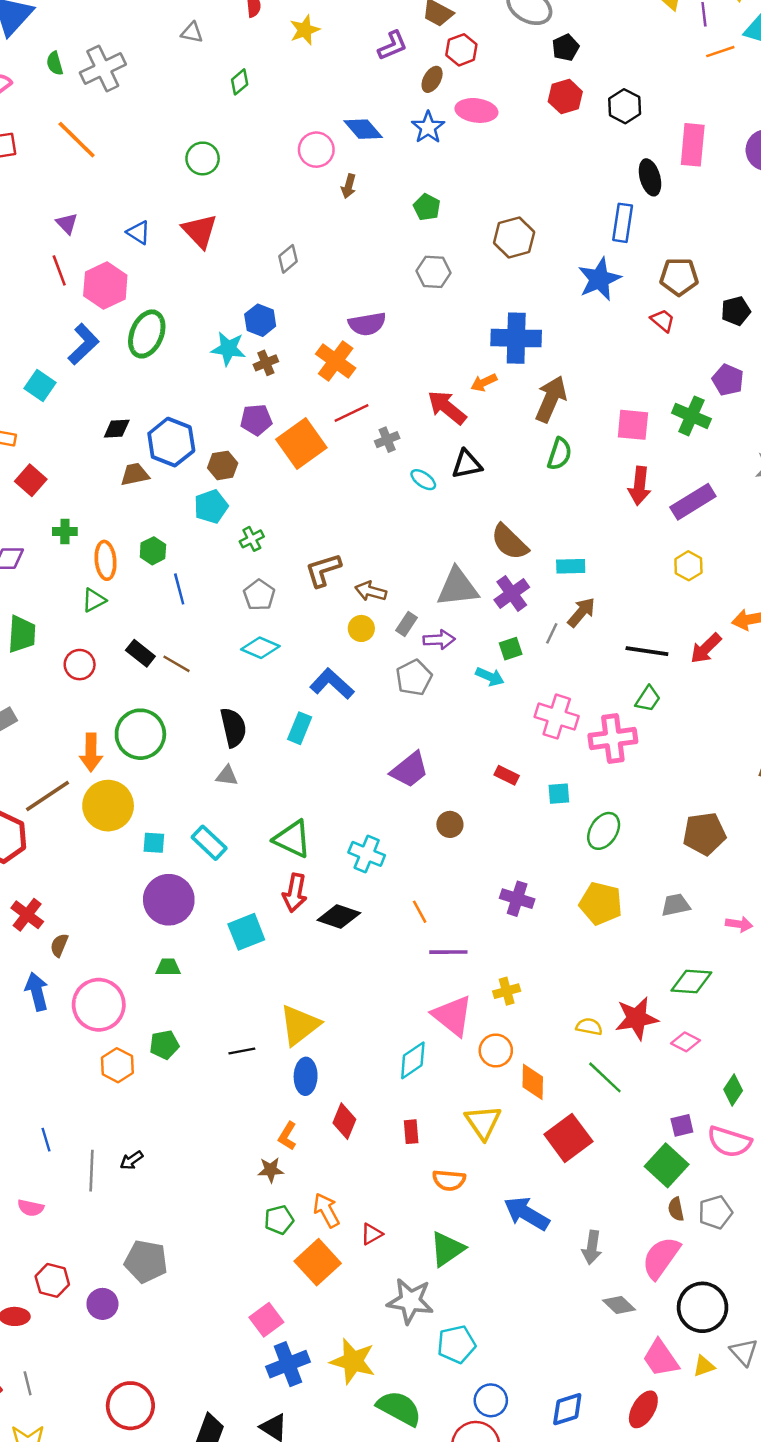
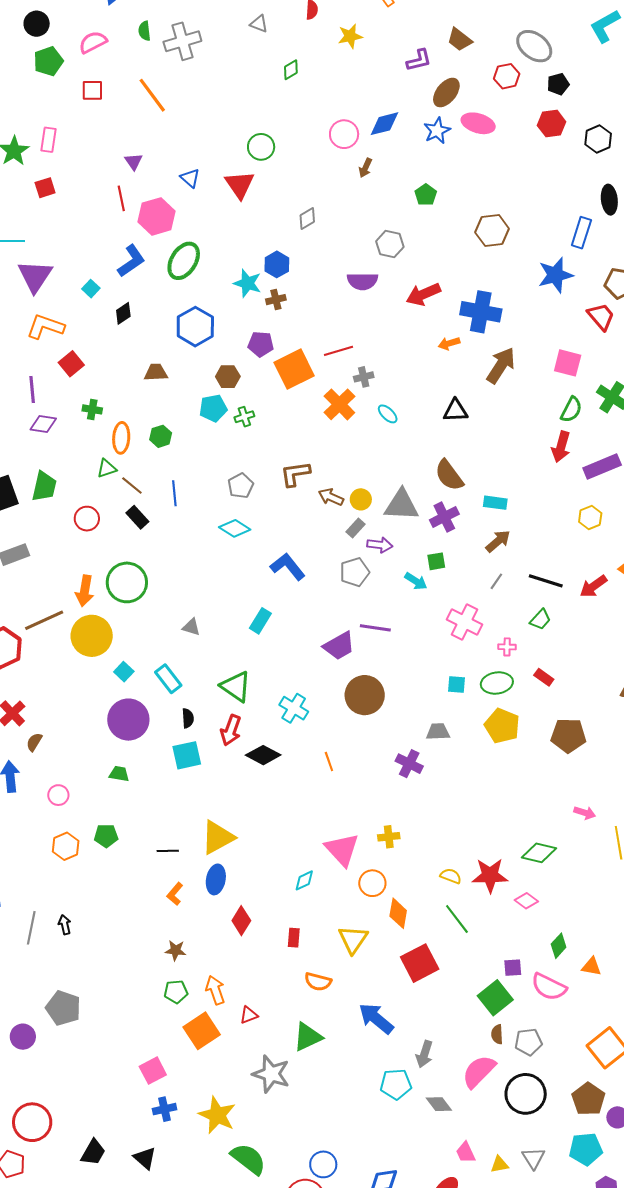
red hexagon: (461, 50) -> (507, 76), moved
brown ellipse: (432, 79) -> (446, 92), size x1.4
blue diamond: (363, 129) -> (384, 124), turned -72
green circle: (203, 158) -> (261, 147), moved
gray hexagon: (433, 272) -> (390, 244), moved
red trapezoid: (663, 320) -> (601, 316), size x1.4
orange cross: (336, 361) -> (339, 404), moved
cyan square: (40, 385) -> (91, 289), size x0.7
red arrow: (447, 407) -> (423, 294), moved, turned -72
pink square: (633, 425) -> (568, 363), moved
black diamond: (117, 429) -> (123, 313), moved, turned -40
blue hexagon: (171, 442) -> (195, 327), moved
green semicircle: (559, 454) -> (571, 410), moved
black triangle: (467, 464) -> (455, 411), moved
green cross: (252, 539) -> (244, 417), moved
blue line: (179, 589) -> (174, 493), moved
yellow circle: (361, 628) -> (361, 499), moved
gray line: (552, 633) -> (496, 581), moved
brown line: (176, 664) -> (132, 485), moved
black semicircle: (233, 728) -> (188, 718), moved, size x0.6
cyan rectangle: (300, 728) -> (260, 621), moved
pink cross: (613, 738) -> (507, 647), size x0.5
red rectangle: (507, 775) -> (544, 677), moved
brown circle: (450, 824) -> (365, 695), size x1.8
green ellipse: (604, 831) -> (497, 683), moved, turned 40
cyan square: (154, 843) -> (124, 672), turned 30
yellow pentagon: (601, 903) -> (502, 726), moved
gray trapezoid: (676, 905) -> (438, 732), moved
purple line: (448, 952) -> (375, 628), moved
pink circle: (99, 1005) -> (58, 795), size x0.5
cyan diamond: (413, 1060) -> (304, 880), size x0.7
orange L-shape: (287, 1136) -> (175, 894), moved
black arrow: (132, 1160) -> (65, 925), turned 102
black circle: (703, 1307) -> (526, 1094), moved
cyan pentagon: (456, 1344) -> (396, 1084), moved
pink trapezoid: (661, 1358) -> (466, 1152), size x0.7
blue cross: (288, 1364) -> (164, 1109), size x0.7

